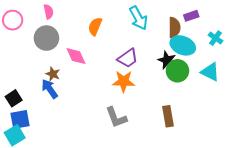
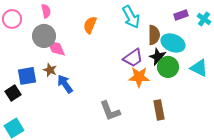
brown semicircle: (174, 27) -> (154, 35), moved
cyan cross: (216, 38) -> (204, 19), moved
pink diamond: (76, 56) -> (56, 48), moved
purple trapezoid: (128, 58) -> (133, 58), moved
orange star: (124, 81) -> (139, 77), moved
blue arrow: (50, 89) -> (65, 84), moved
blue square: (20, 119) -> (27, 76), moved

